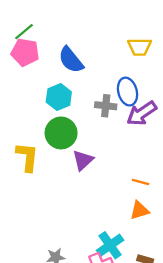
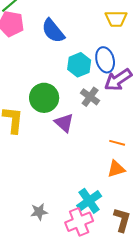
cyan hexagon: (59, 97) -> (79, 65), moved
gray cross: (106, 106) -> (90, 97), moved, turned 30
purple triangle: (83, 160) -> (64, 123), turned -35

